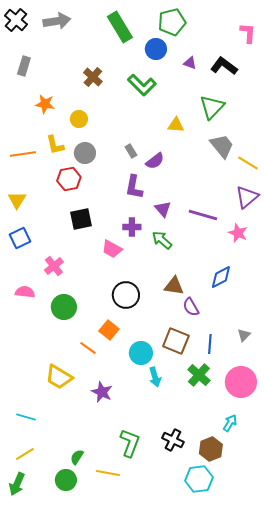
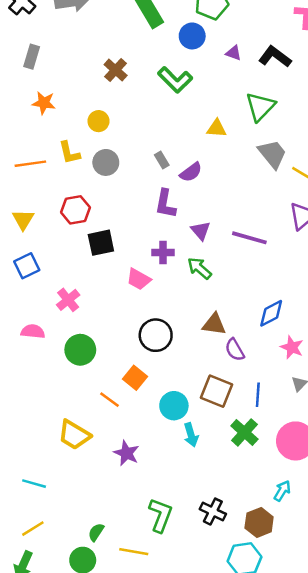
orange star: (45, 104) -> (44, 103), moved
red hexagon: (69, 179) -> (75, 210), moved
pink star: (238, 233) -> (292, 347), moved

